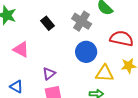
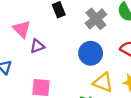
purple triangle: (49, 74) -> (37, 46), moved

